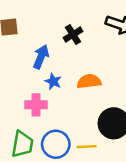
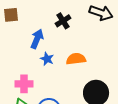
pink cross: (36, 105) -> (24, 84), moved

